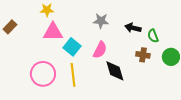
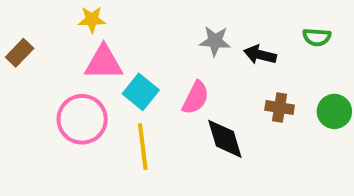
gray star: (101, 21) -> (215, 41), moved
green semicircle: (153, 36) -> (317, 37), moved, turned -64
pink circle: (43, 74) -> (82, 119), moved

